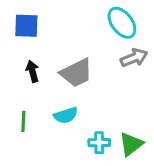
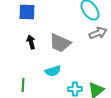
gray trapezoid: (76, 73) -> (60, 43), turned 50
green line: (23, 121) -> (23, 85), moved

